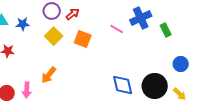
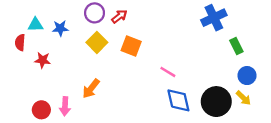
blue cross: (141, 18) -> (214, 18), moved
pink line: (117, 29) -> (168, 72), moved
green rectangle: (166, 30) -> (236, 46), moved
yellow arrow: (180, 94) -> (243, 98), moved

